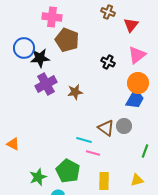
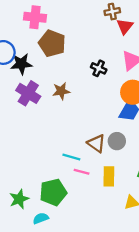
brown cross: (108, 12) -> (112, 12), moved, turned -32
purple cross: (46, 84) -> (28, 93), turned -30
brown star: (75, 92) -> (61, 91), moved
green pentagon: (68, 171) -> (53, 192), turned 30
yellow rectangle: (104, 181) -> (109, 176), moved

